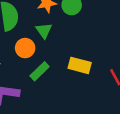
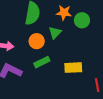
yellow rectangle: (80, 65) -> (73, 68), turned -36

